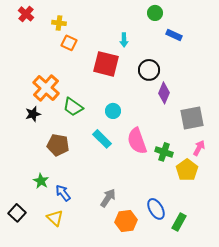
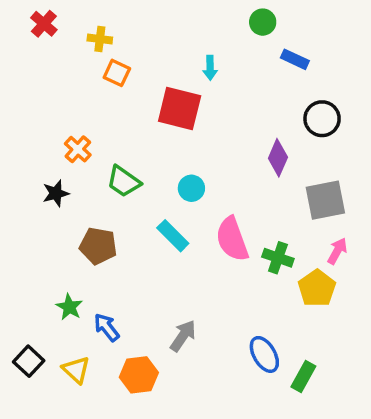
black circle: (149, 70) -> (322, 119), moved
orange cross: (46, 88) -> (78, 149), size x0.6
yellow triangle: (55, 218) -> (76, 370), moved
orange hexagon: (126, 221) -> (139, 375), moved

